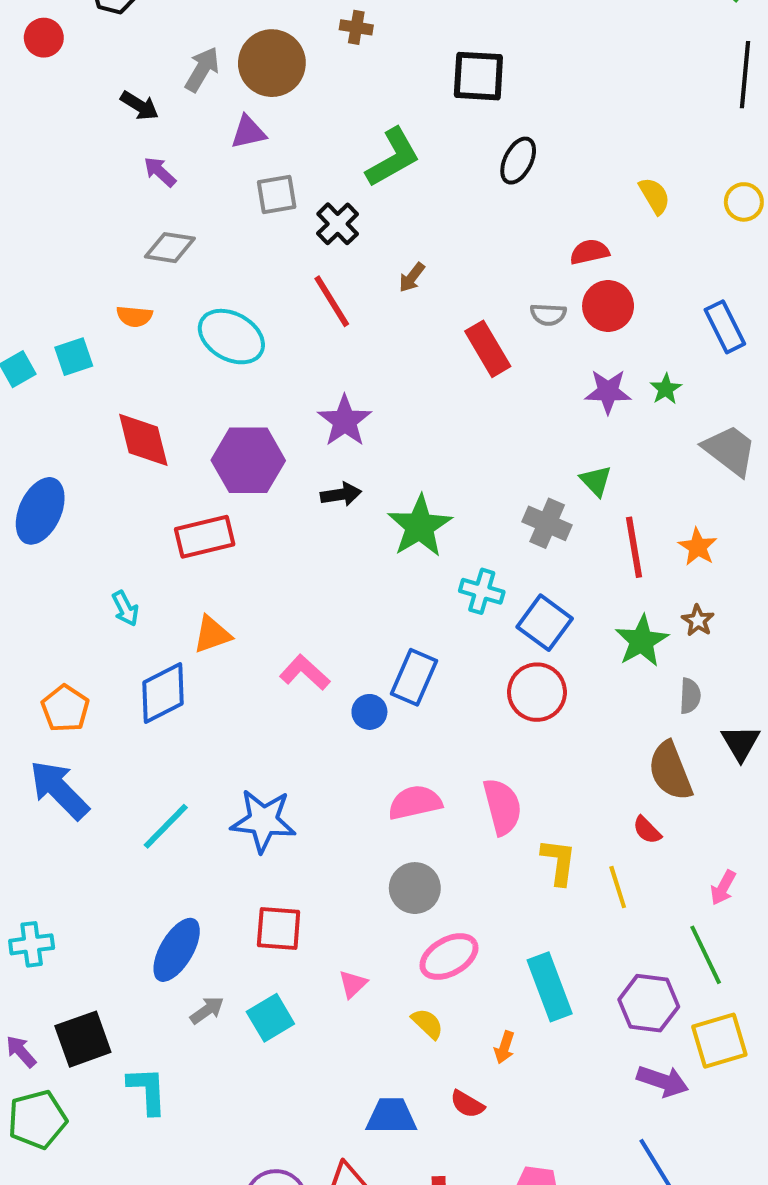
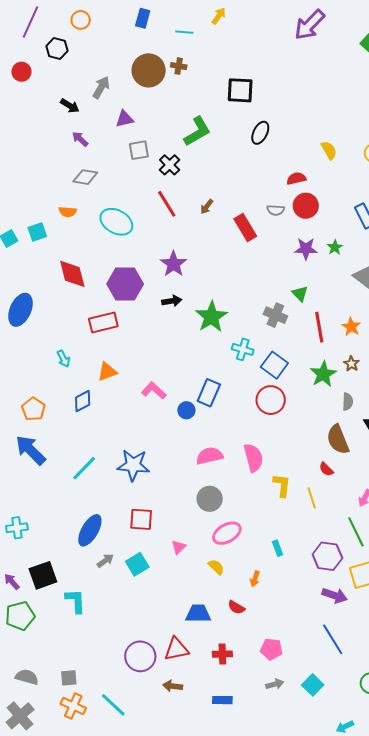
brown circle: (272, 63) -> (149, 70), moved
brown arrow: (412, 277) -> (207, 207), moved
blue diamond: (163, 693) -> (83, 401), size x0.7
cyan rectangle: (550, 987) -> (278, 548), size x0.5

